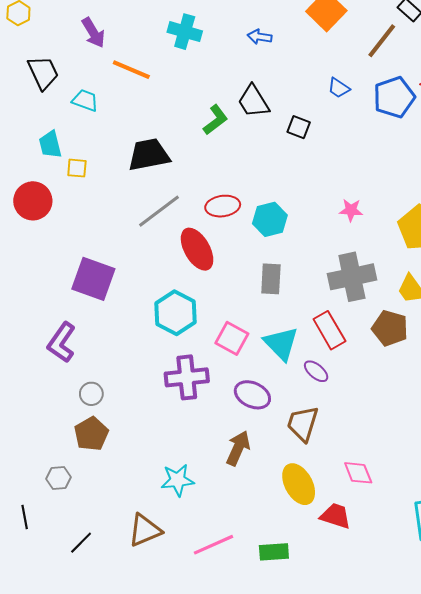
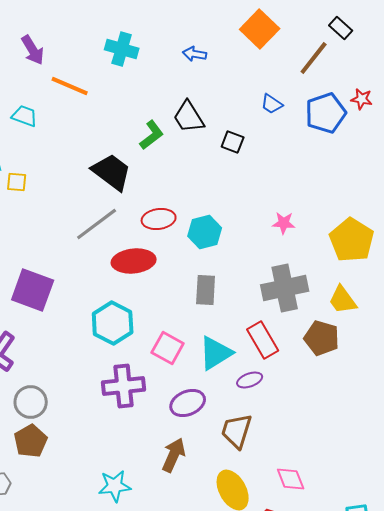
black trapezoid: (149, 155) -> (112, 172), moved, turned 48
red ellipse: (197, 249) -> (134, 261), turned -66
cyan triangle: (281, 344) -> (216, 353), turned 42
purple ellipse: (316, 371) -> (250, 380), turned -60
gray circle: (91, 394) -> (31, 402), size x1.4
purple ellipse: (252, 395) -> (188, 403), turned -48

